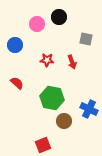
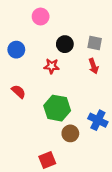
black circle: (59, 17) -> (65, 44), moved
pink circle: (37, 24) -> (41, 17), moved
red arrow: (72, 62) -> (93, 66), moved

